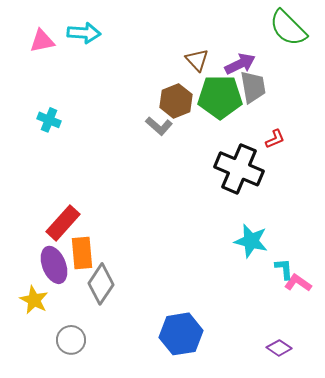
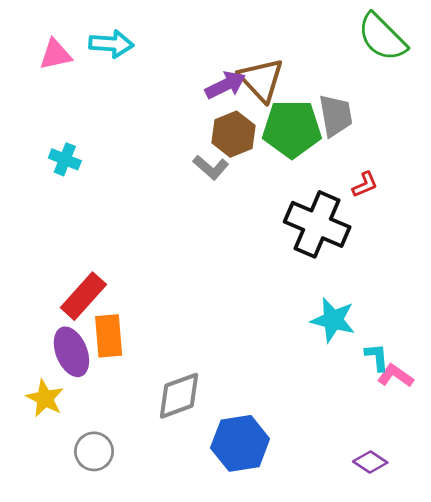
brown triangle: (197, 60) -> (261, 80), size x1.5
purple arrow: (240, 64) -> (225, 85), moved
gray diamond: (101, 284) -> (179, 396), moved, turned 36

